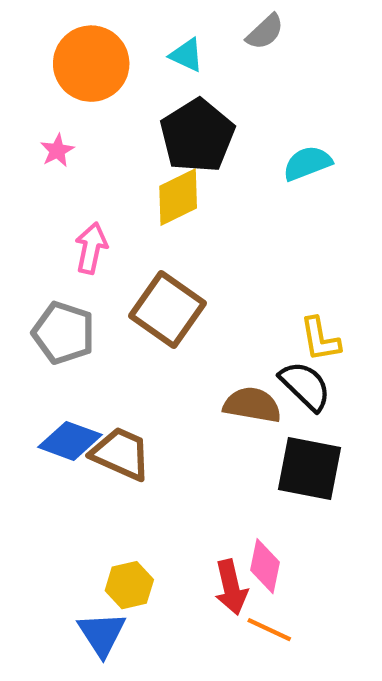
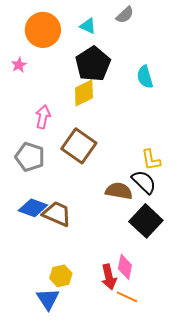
pink star: (57, 151) -> (19, 65), moved
cyan semicircle: (307, 163) -> (145, 77), turned -85
black square: (310, 469) -> (146, 221), turned 32

